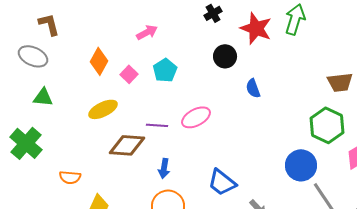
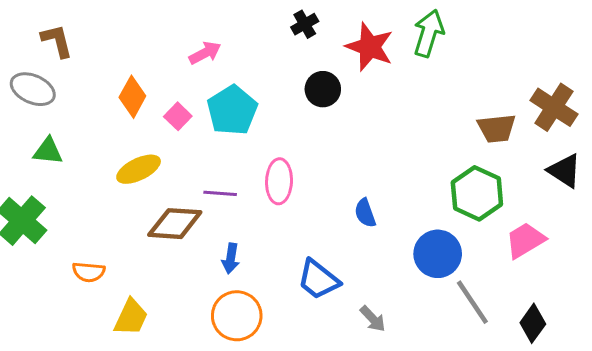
cyan pentagon: (165, 70) -> (232, 110), size x1.4
blue semicircle: (253, 88) -> (365, 213), moved
pink ellipse: (196, 117) -> (279, 181), turned -60

